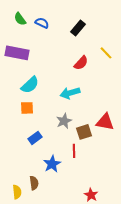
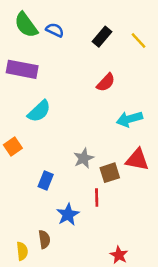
green semicircle: (20, 19) -> (26, 25), size x1.5
yellow line: (106, 53) -> (139, 41), moved
cyan arrow: (70, 93) -> (129, 119), moved
orange square: (27, 108) -> (13, 147), moved, turned -32
blue rectangle: (35, 138) -> (46, 181), turned -32

